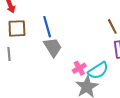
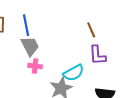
pink cross: (79, 68) -> (35, 66), moved, turned 32

